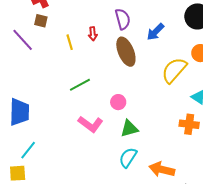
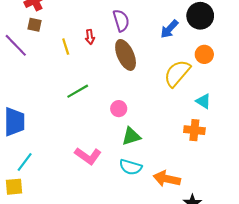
blue arrow: (155, 32) -> (169, 29), moved
pink L-shape: (91, 124) -> (88, 156), moved
cyan semicircle: (128, 158) -> (131, 167), turned -105

